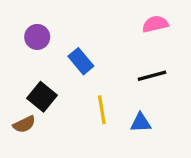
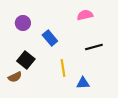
pink semicircle: (155, 24) -> (85, 15), moved
blue triangle: (141, 123) -> (83, 83), moved

